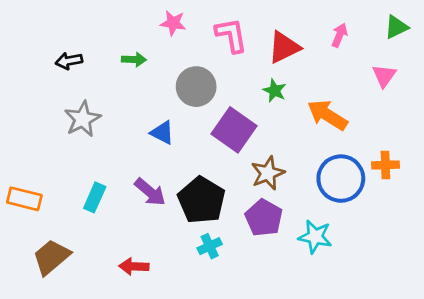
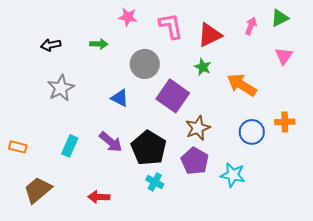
green triangle: (396, 27) -> (280, 18), moved
blue circle: (341, 179) -> (252, 132), size x0.7
orange rectangle: (24, 199) -> (18, 147), size x0.7
cyan cross: (210, 246) -> (155, 182), turned -36

